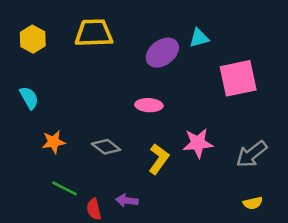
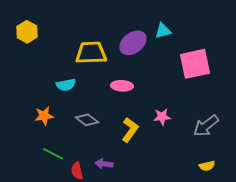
yellow trapezoid: (94, 33) -> (91, 53), moved
cyan semicircle: (29, 98) -> (66, 85), moved, turned 108
pink star: (198, 143) -> (162, 117), size x0.7

